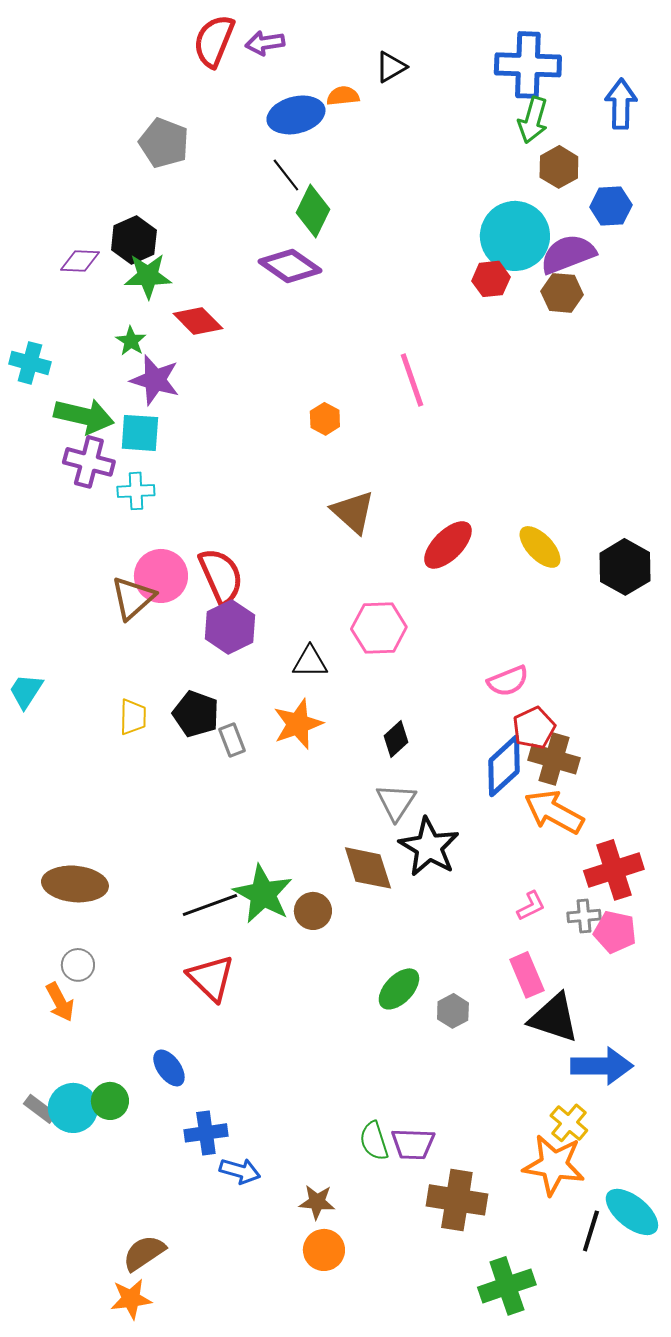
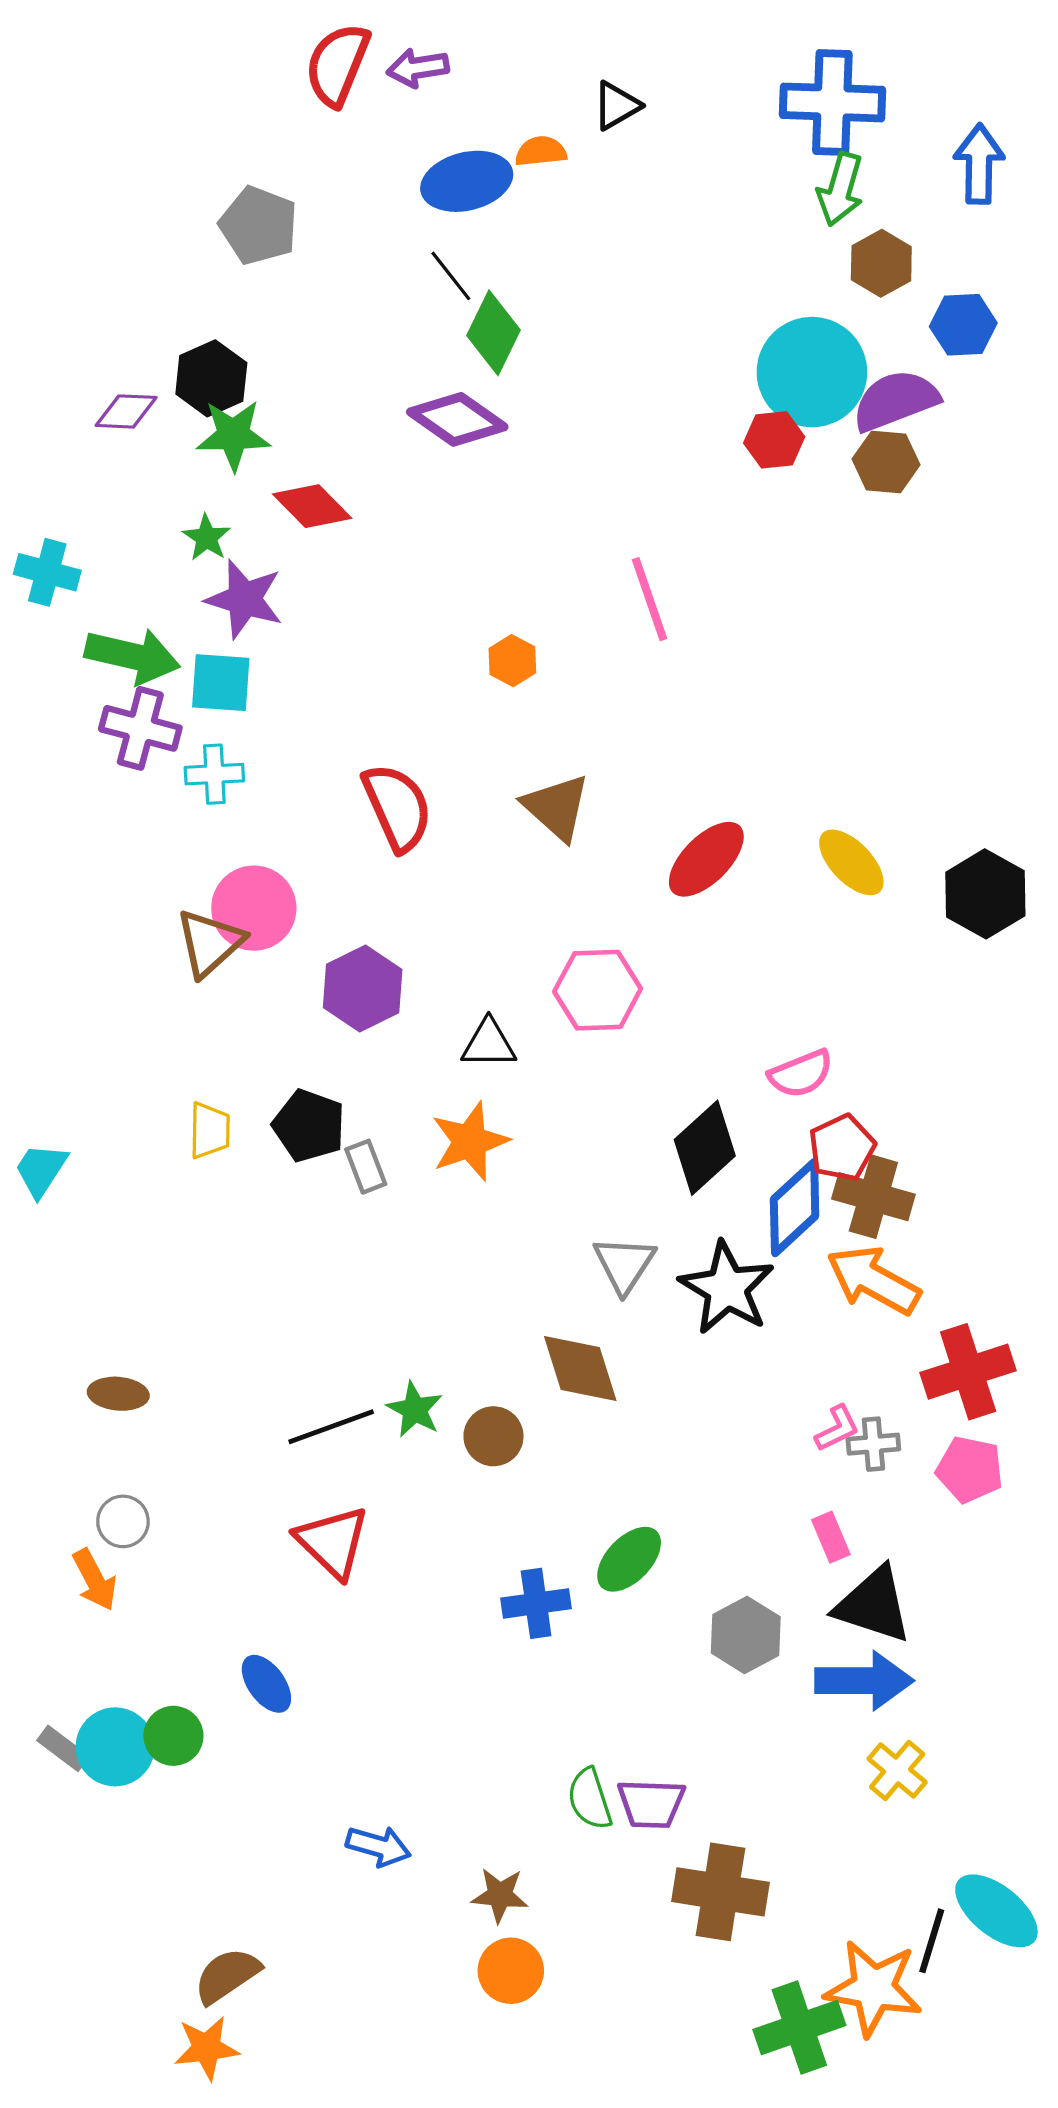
red semicircle: (221, 576) -> (397, 807), moved
cyan trapezoid: (26, 691) -> (41, 1170), moved
black diamond: (396, 739) -> (705, 1148), moved, size x1.6
black star: (429, 847) -> (727, 1288), moved
brown ellipse: (75, 884) -> (118, 1394), size x0.6
green star: (263, 894) -> (415, 1409), size x0.6
gray cross: (584, 916) -> (873, 1444), moved
pink rectangle: (527, 975) -> (831, 1537), size x0.7
gray hexagon: (453, 1011) -> (746, 1635), moved, size x1.4
blue arrow: (602, 1066) -> (864, 1681), moved
blue cross: (206, 1133) -> (536, 1603), moved
orange star: (554, 1165) -> (873, 1988), moved

